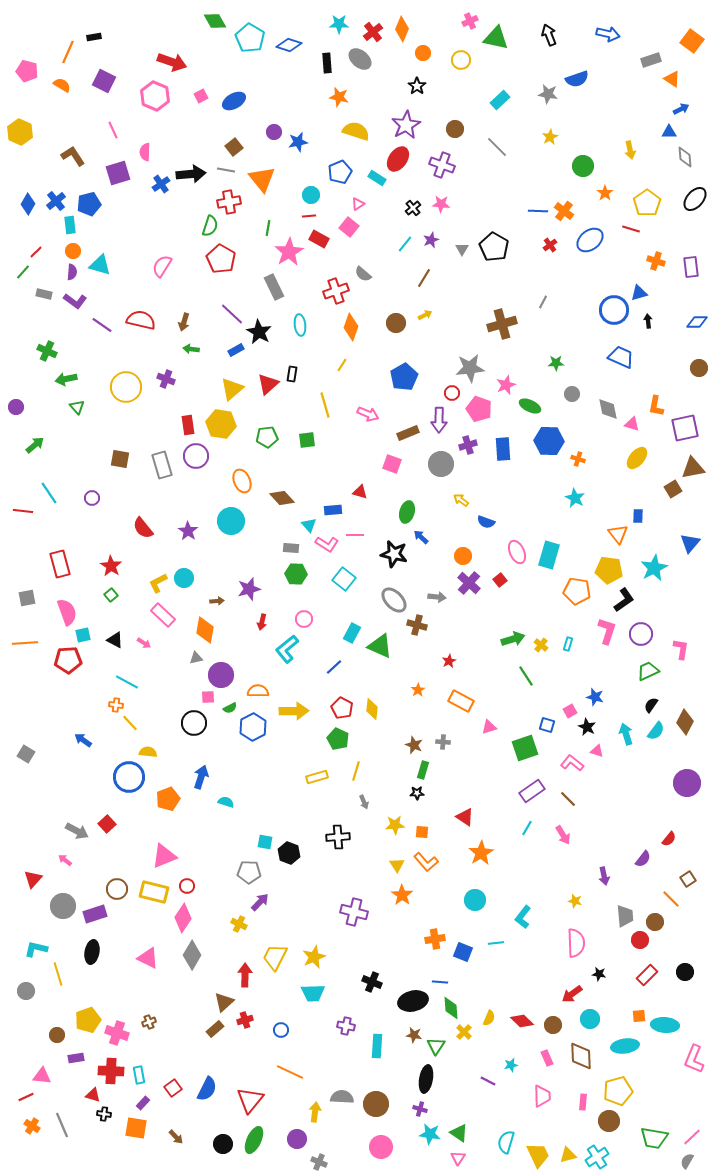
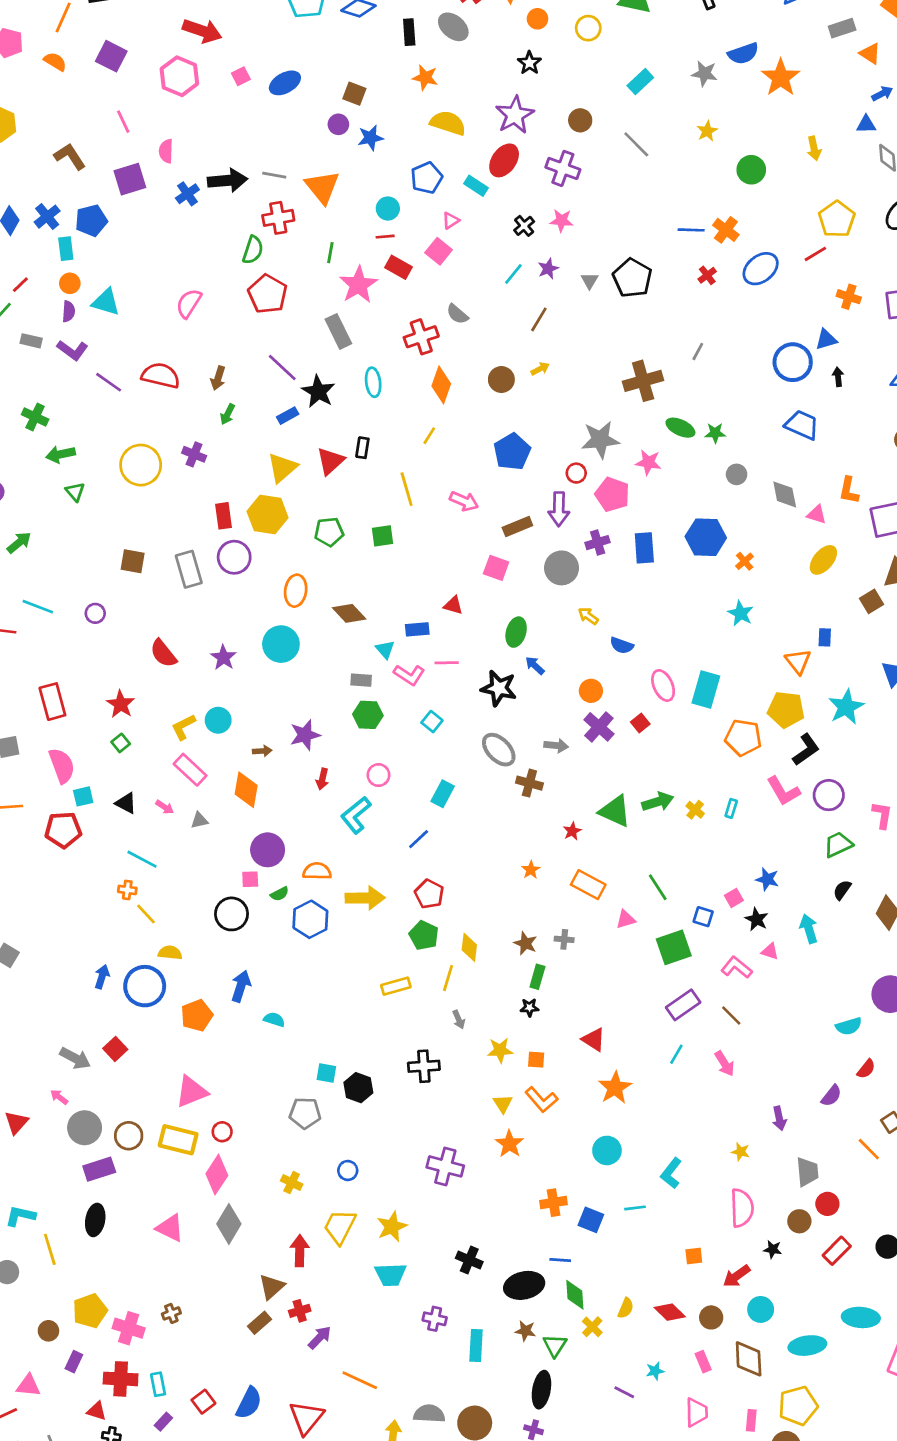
brown square: (234, 147) -> (354, 94), moved, turned -30
orange star: (605, 193) -> (781, 78), moved, size x1.8
red line: (631, 229) -> (815, 254), turned -48
green arrow: (191, 349) -> (227, 414), turned -70
pink star: (506, 385) -> (648, 462), turned 30
green ellipse: (530, 406) -> (680, 428), moved
orange cross: (578, 459) -> (745, 561), turned 32
orange ellipse: (242, 481) -> (296, 591), turned 30
cyan line: (49, 493) -> (38, 607), turned -35
cyan square: (344, 579) -> (432, 722), size x0.7
pink L-shape: (607, 631) -> (783, 791), turned 132
green triangle: (380, 646) -> (615, 811), moved
gray triangle: (196, 658) -> (199, 820), moved
green line: (526, 676) -> (658, 887), moved
yellow diamond: (372, 709) -> (469, 947), moved
cyan semicircle: (656, 731) -> (849, 1026), moved, turned 36
blue arrow: (83, 740) -> (102, 977), moved, turned 72
purple arrow: (260, 902) -> (320, 1338), moved
gray circle: (63, 906) -> (85, 1128), moved
brown circle: (655, 922) -> (799, 1221), moved
orange square: (639, 1016) -> (694, 1256), moved
blue circle: (281, 1030) -> (348, 1170), moved
purple rectangle: (76, 1058) -> (74, 1362), turned -56

